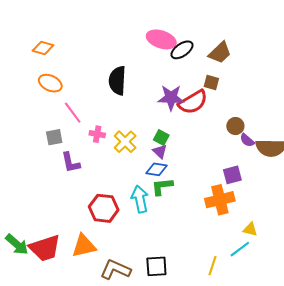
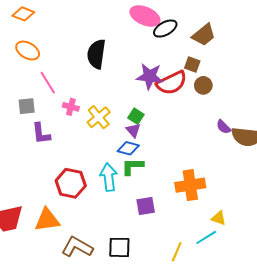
brown circle: (235, 126) -> (203, 85), moved
purple square: (232, 175) -> (146, 206), moved

